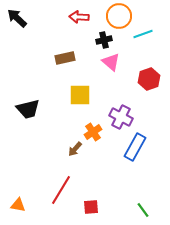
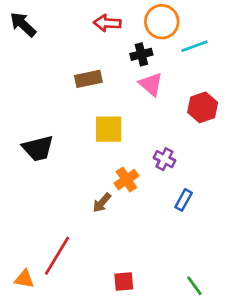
purple cross: (121, 117) -> (164, 159), size x0.7
blue rectangle: (135, 147) -> (184, 200), size x0.6
red line: (61, 190) -> (57, 256), moved

